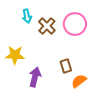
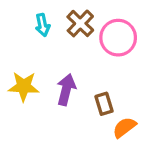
brown cross: (47, 26) -> (80, 23), moved
purple arrow: (35, 77) -> (66, 90), moved

